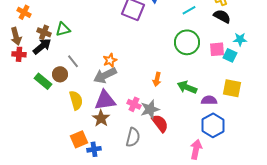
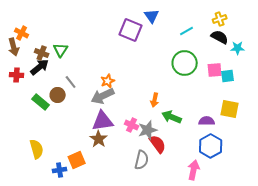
green triangle: (63, 29) -> (61, 50), turned -42
brown arrow: (16, 36) -> (14, 47), moved
cyan star: (240, 39) -> (238, 48), moved
cyan square: (230, 55) -> (228, 76), turned -32
green arrow: (187, 87) -> (172, 117), moved
yellow semicircle: (76, 100) -> (37, 149), moved
gray semicircle: (133, 137) -> (142, 160), moved
blue cross: (94, 149) -> (60, 170), moved

